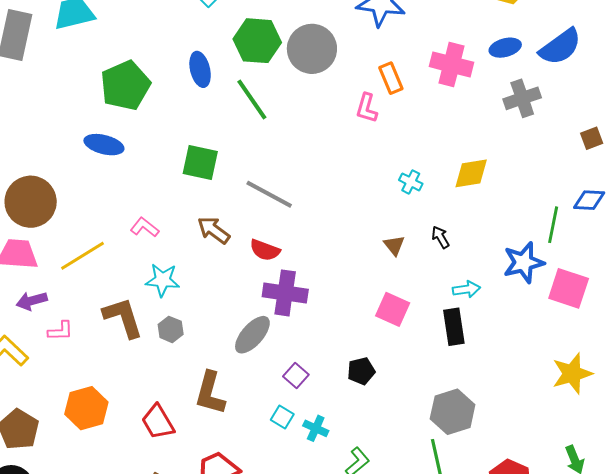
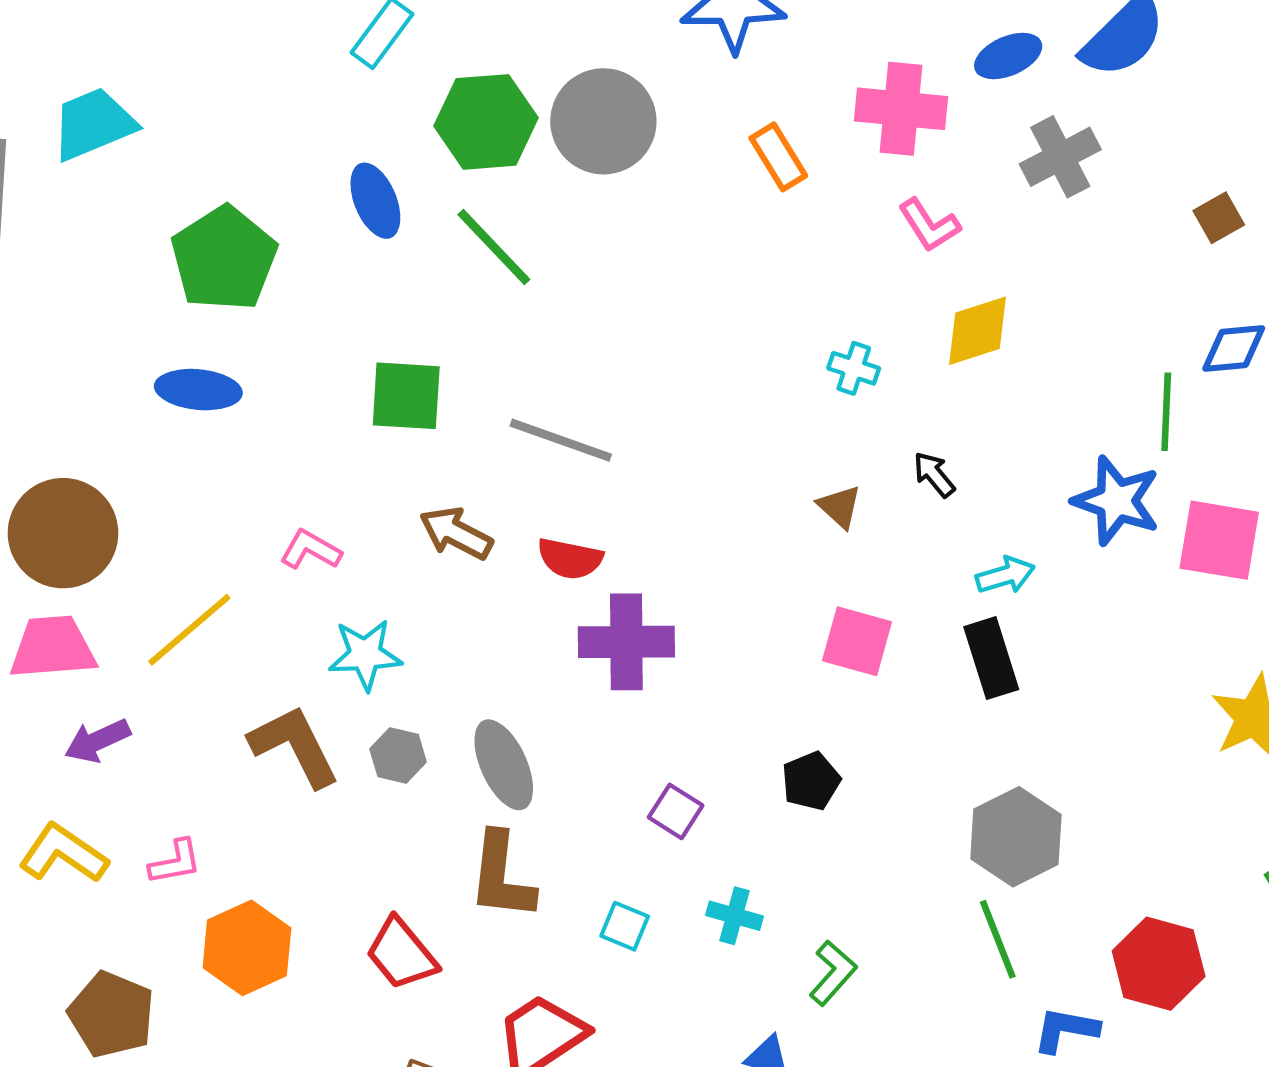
pink L-shape: (367, 108) -> (929, 225), moved, turned -40
blue star: (524, 263) -> (1116, 501), turned -30
pink L-shape: (60, 331) -> (175, 862), moved
gray ellipse: (252, 335) -> (504, 765), moved, turned -57
cyan square: (282, 417) -> (625, 926), moved

